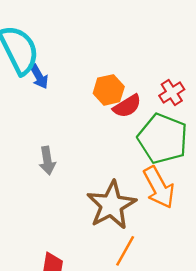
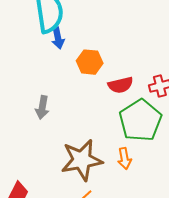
orange hexagon: (109, 90) -> (90, 62), moved
orange arrow: (159, 187) -> (124, 158), size x0.6

